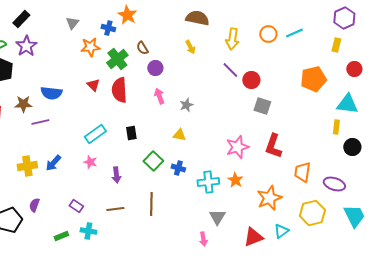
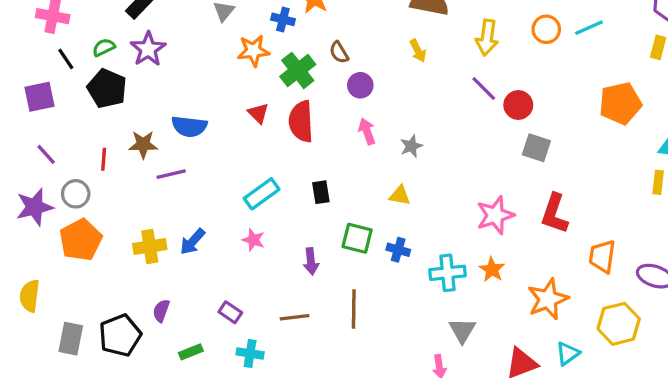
green square: (153, 161) -> (357, 238), turned -30
purple arrow: (116, 175) -> (311, 261), moved
green rectangle: (61, 236) -> (191, 352), moved

